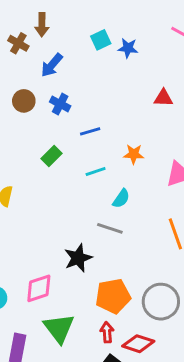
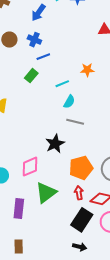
blue arrow: (52, 65) -> (38, 13), moved
blue line: (90, 131) -> (43, 57), moved
cyan semicircle: (121, 199) -> (69, 102), moved
green triangle: (59, 328) -> (46, 193), turned 35

